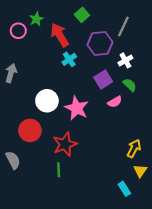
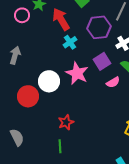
pink star: (77, 108) -> (77, 73), moved
red circle: (30, 130) -> (28, 96), moved
red star: (65, 144) -> (66, 122), size x0.7

